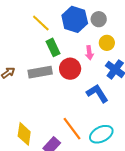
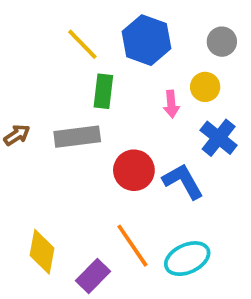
gray circle: (99, 19) -> (222, 42), moved
green rectangle: (53, 47) -> (103, 91), turned 30
red circle: (70, 69) -> (134, 170), moved

